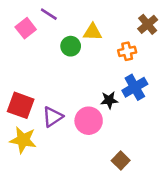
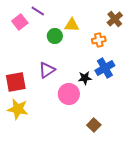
red square: (21, 105) -> (16, 82), turned -30
purple triangle: (53, 117) -> (47, 70), moved

